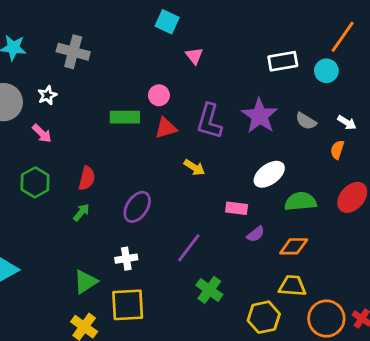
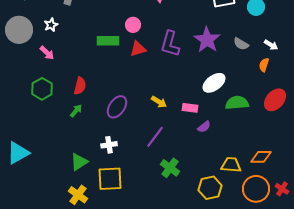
yellow arrow: (194, 167) -> (159, 102), moved
orange diamond: (294, 246) -> (261, 157), moved

